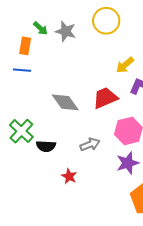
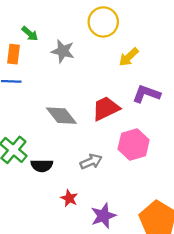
gray star: (66, 31) -> (63, 51), moved
yellow arrow: (125, 65) -> (129, 57), moved
purple star: (128, 163) -> (103, 216), moved

